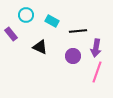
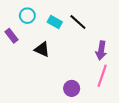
black line: (78, 31) -> (78, 22), moved, turned 48
purple circle: (73, 56) -> (72, 88), moved

